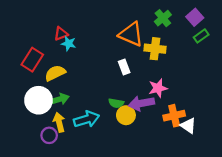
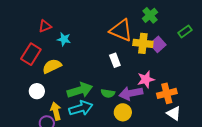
purple square: (195, 17) -> (158, 44), moved
red triangle: (61, 34) -> (45, 26), moved
green arrow: (59, 99) -> (80, 90), moved, size x1.4
white circle: (38, 100) -> (37, 91), size x0.6
yellow circle: (126, 115) -> (123, 112), moved
orange cross: (174, 116) -> (167, 93), moved

